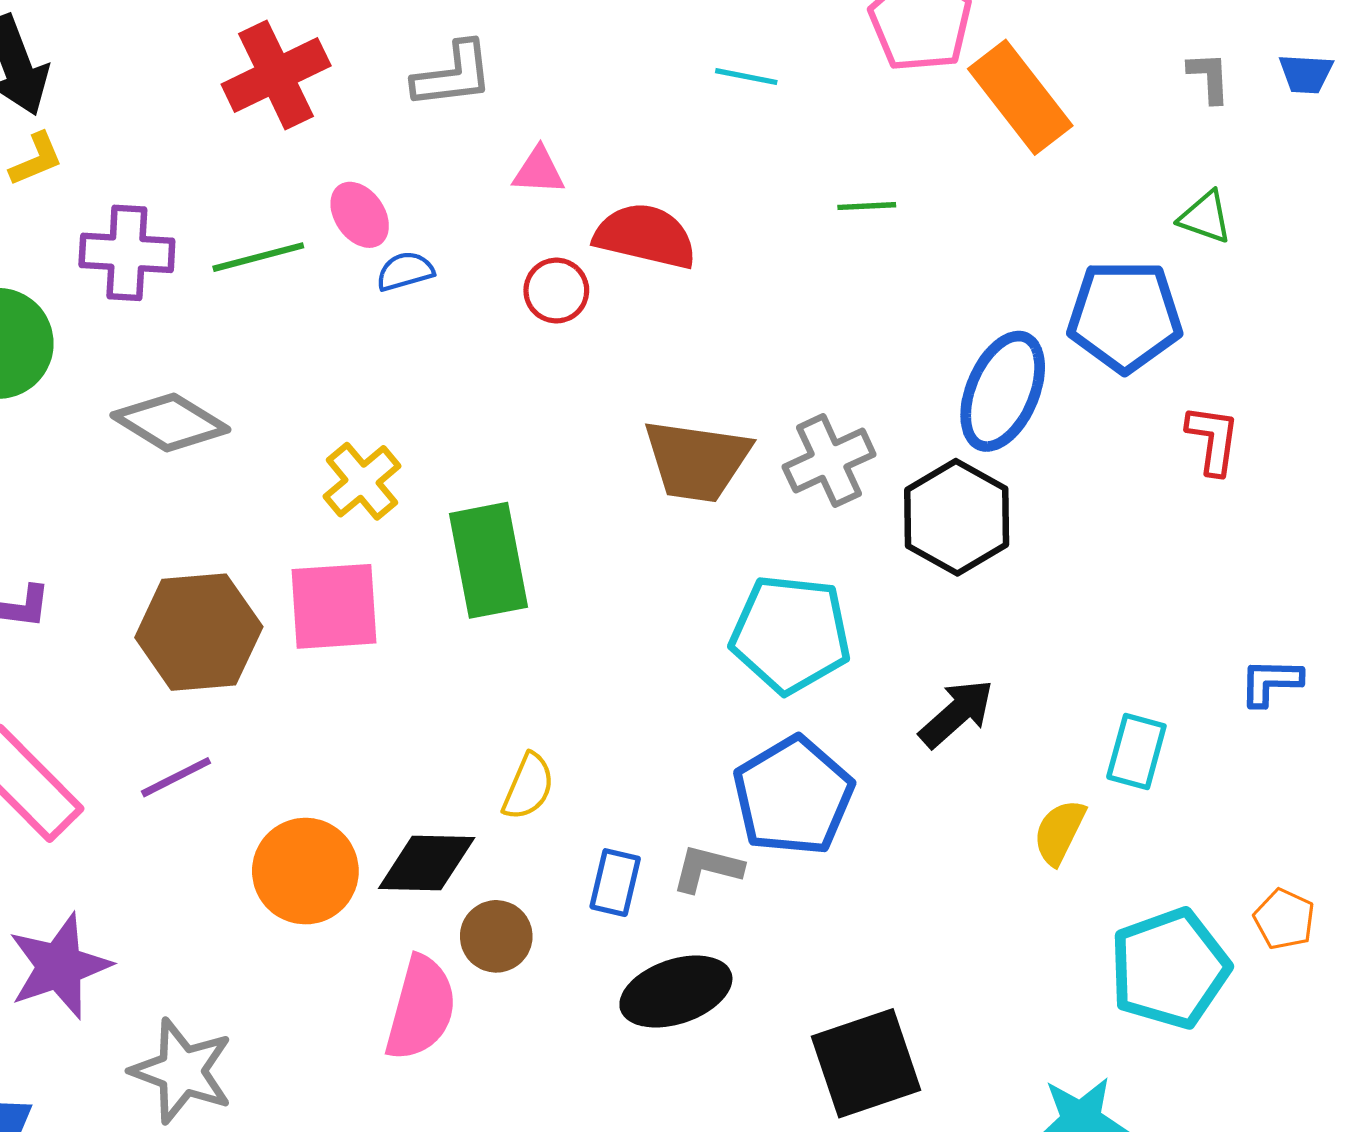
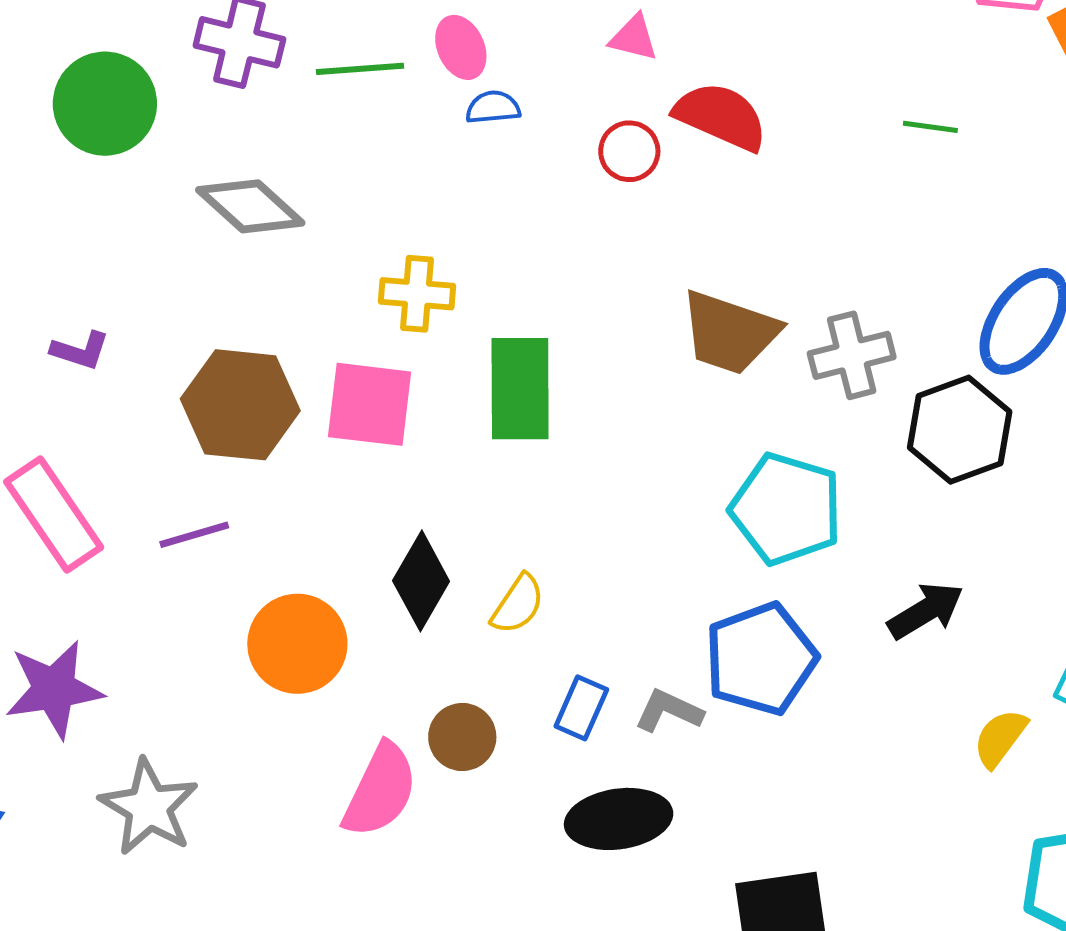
yellow cross: (362, 481) -> (417, 294), turned 34
black diamond: (427, 863) -> (421, 581), moved, turned -72

